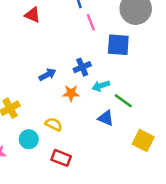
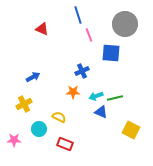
blue arrow: (47, 75) -> (33, 77), moved
cyan arrow: (101, 86) -> (96, 96), moved
green line: (123, 101) -> (115, 98), turned -49

